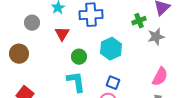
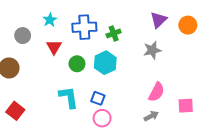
green cross: (139, 21) -> (114, 33), moved
green circle: (79, 57) -> (77, 64), moved
blue square: (113, 83) -> (98, 98), moved

